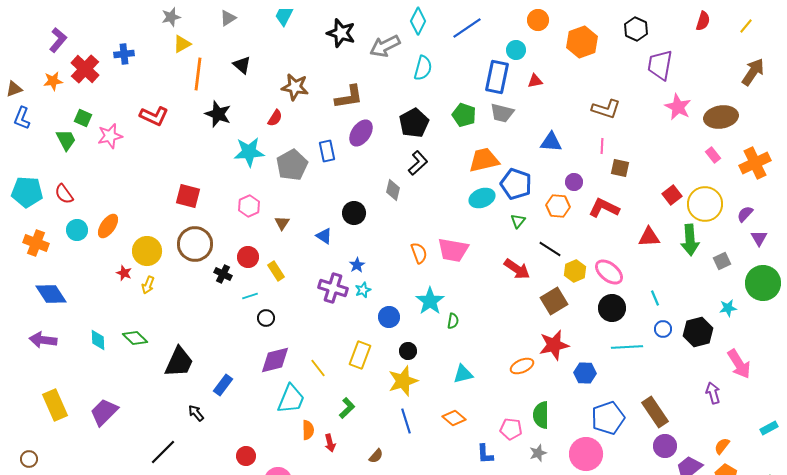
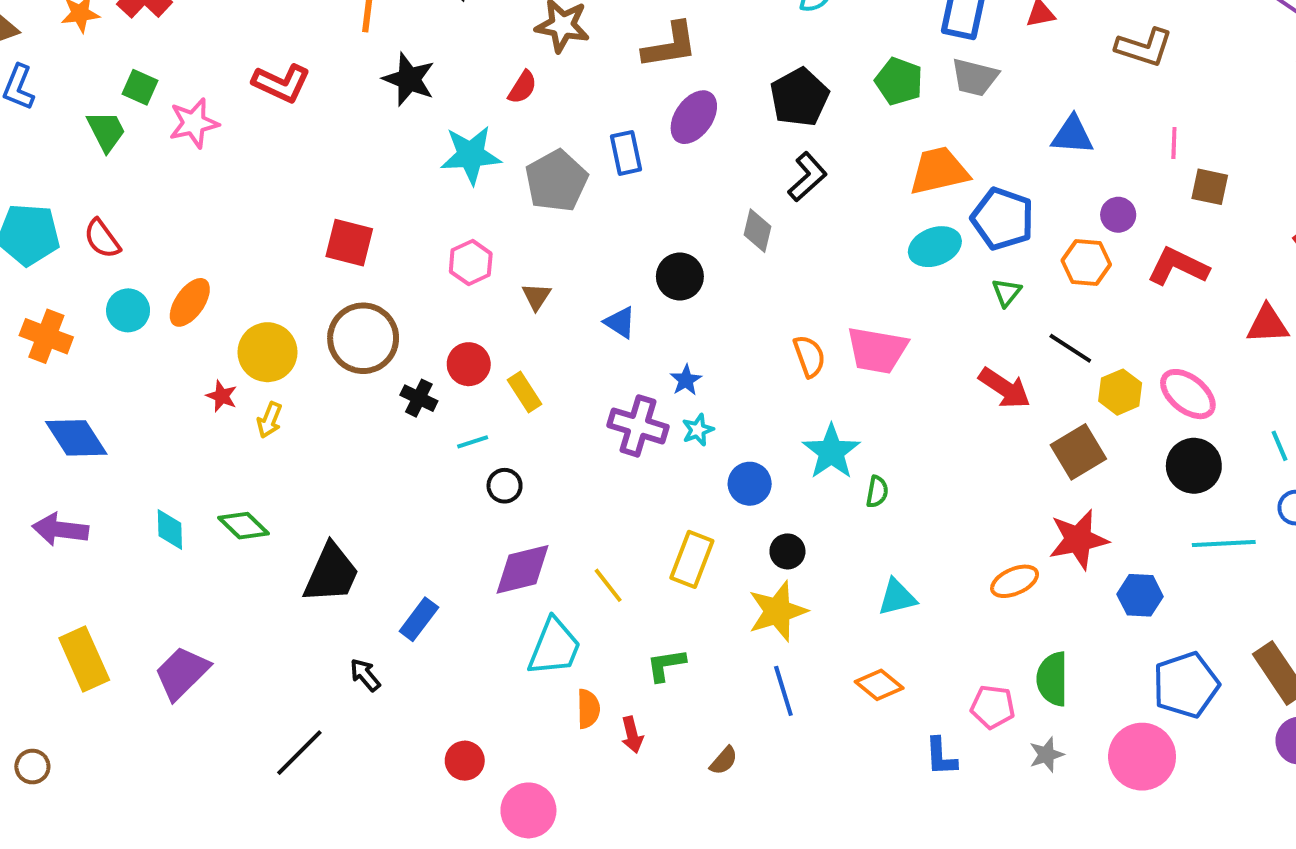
brown L-shape: (606, 109) -> (1144, 47), moved
green L-shape: (347, 408) -> (666, 665), turned -145

